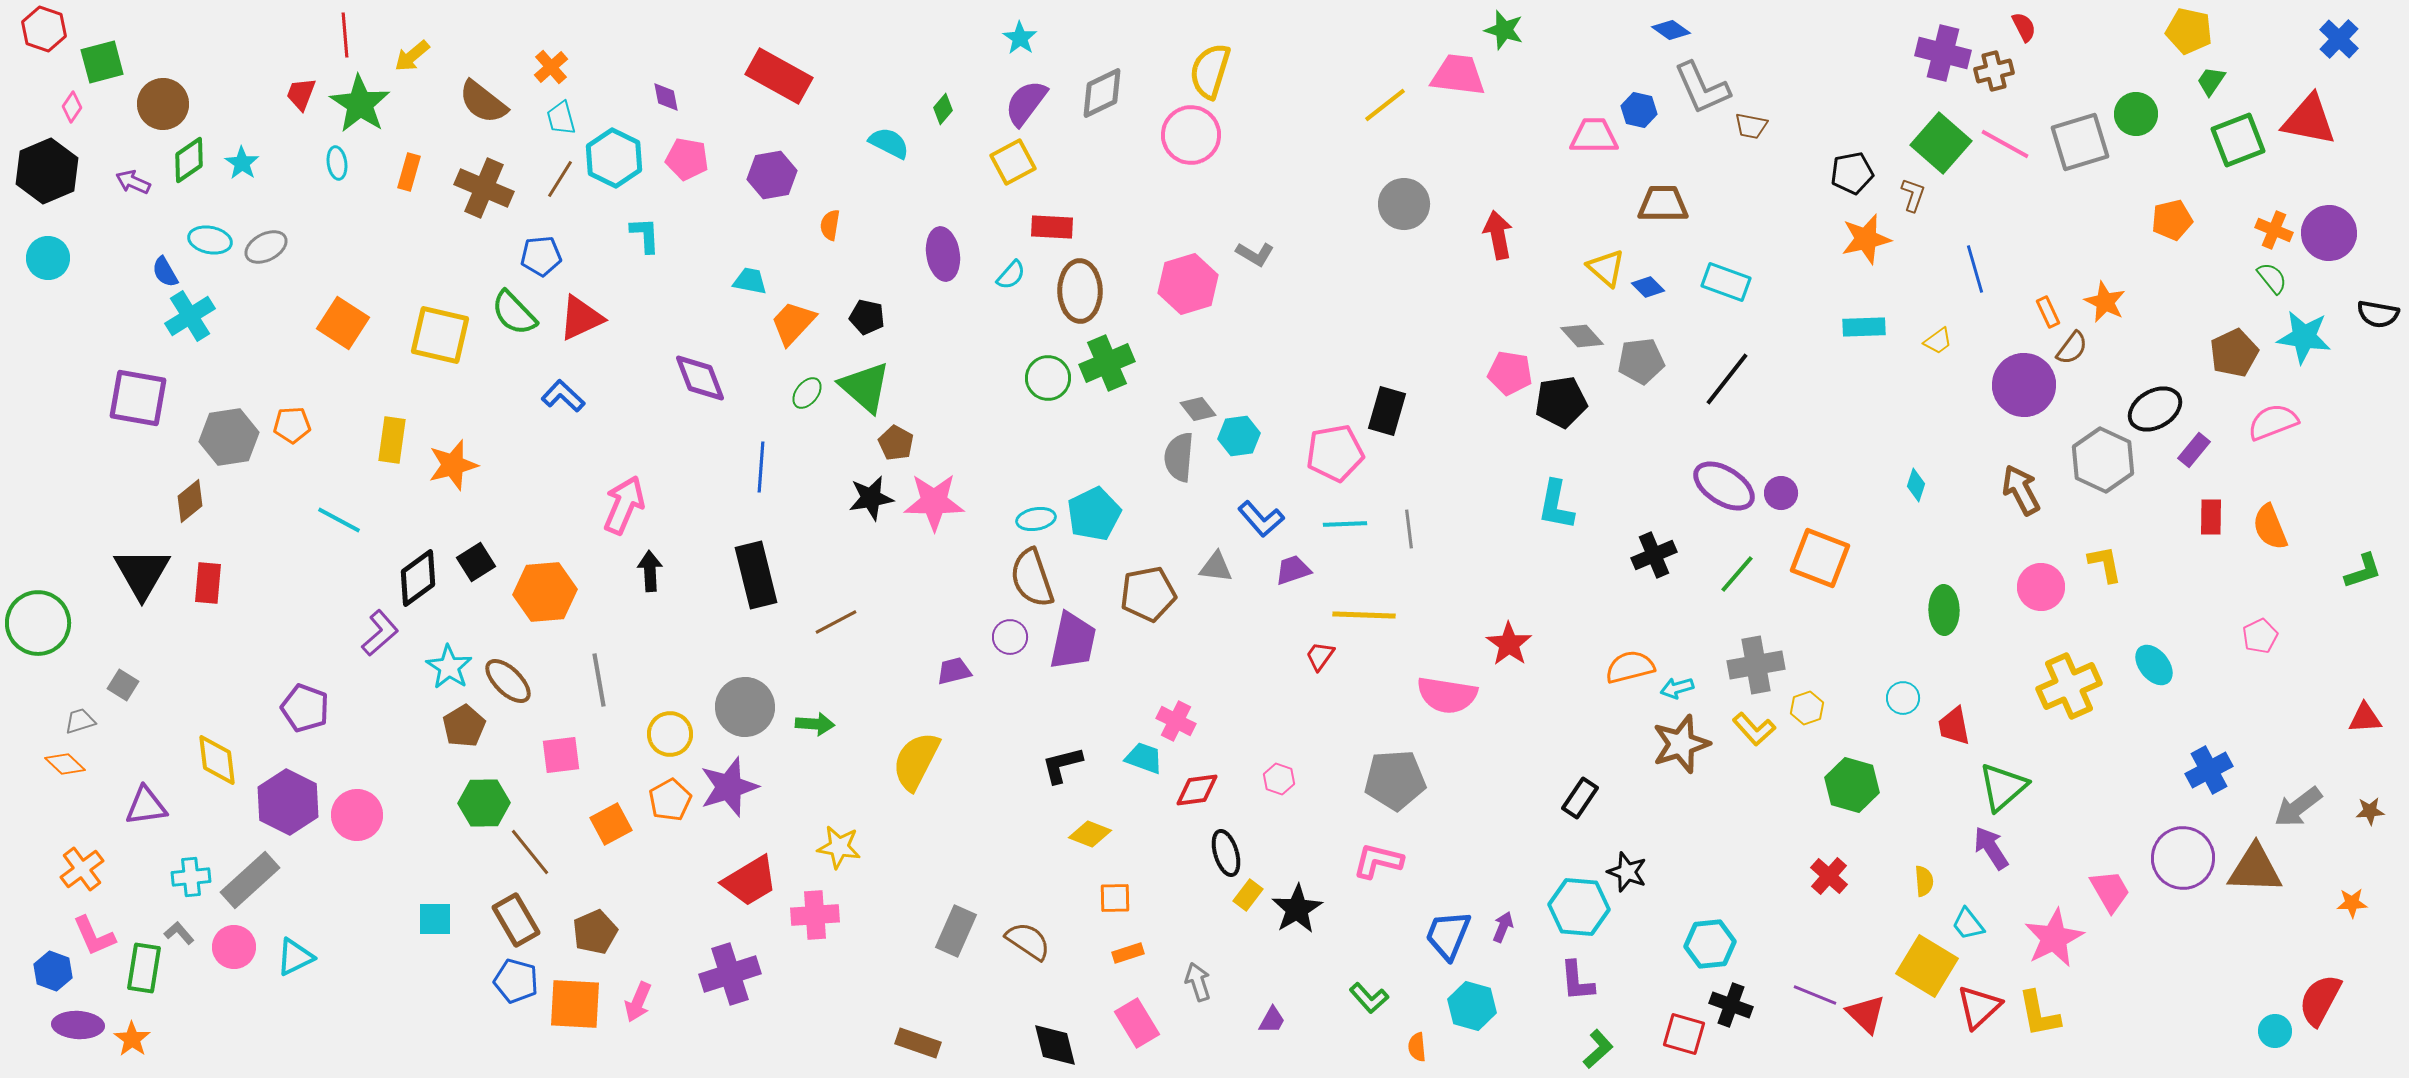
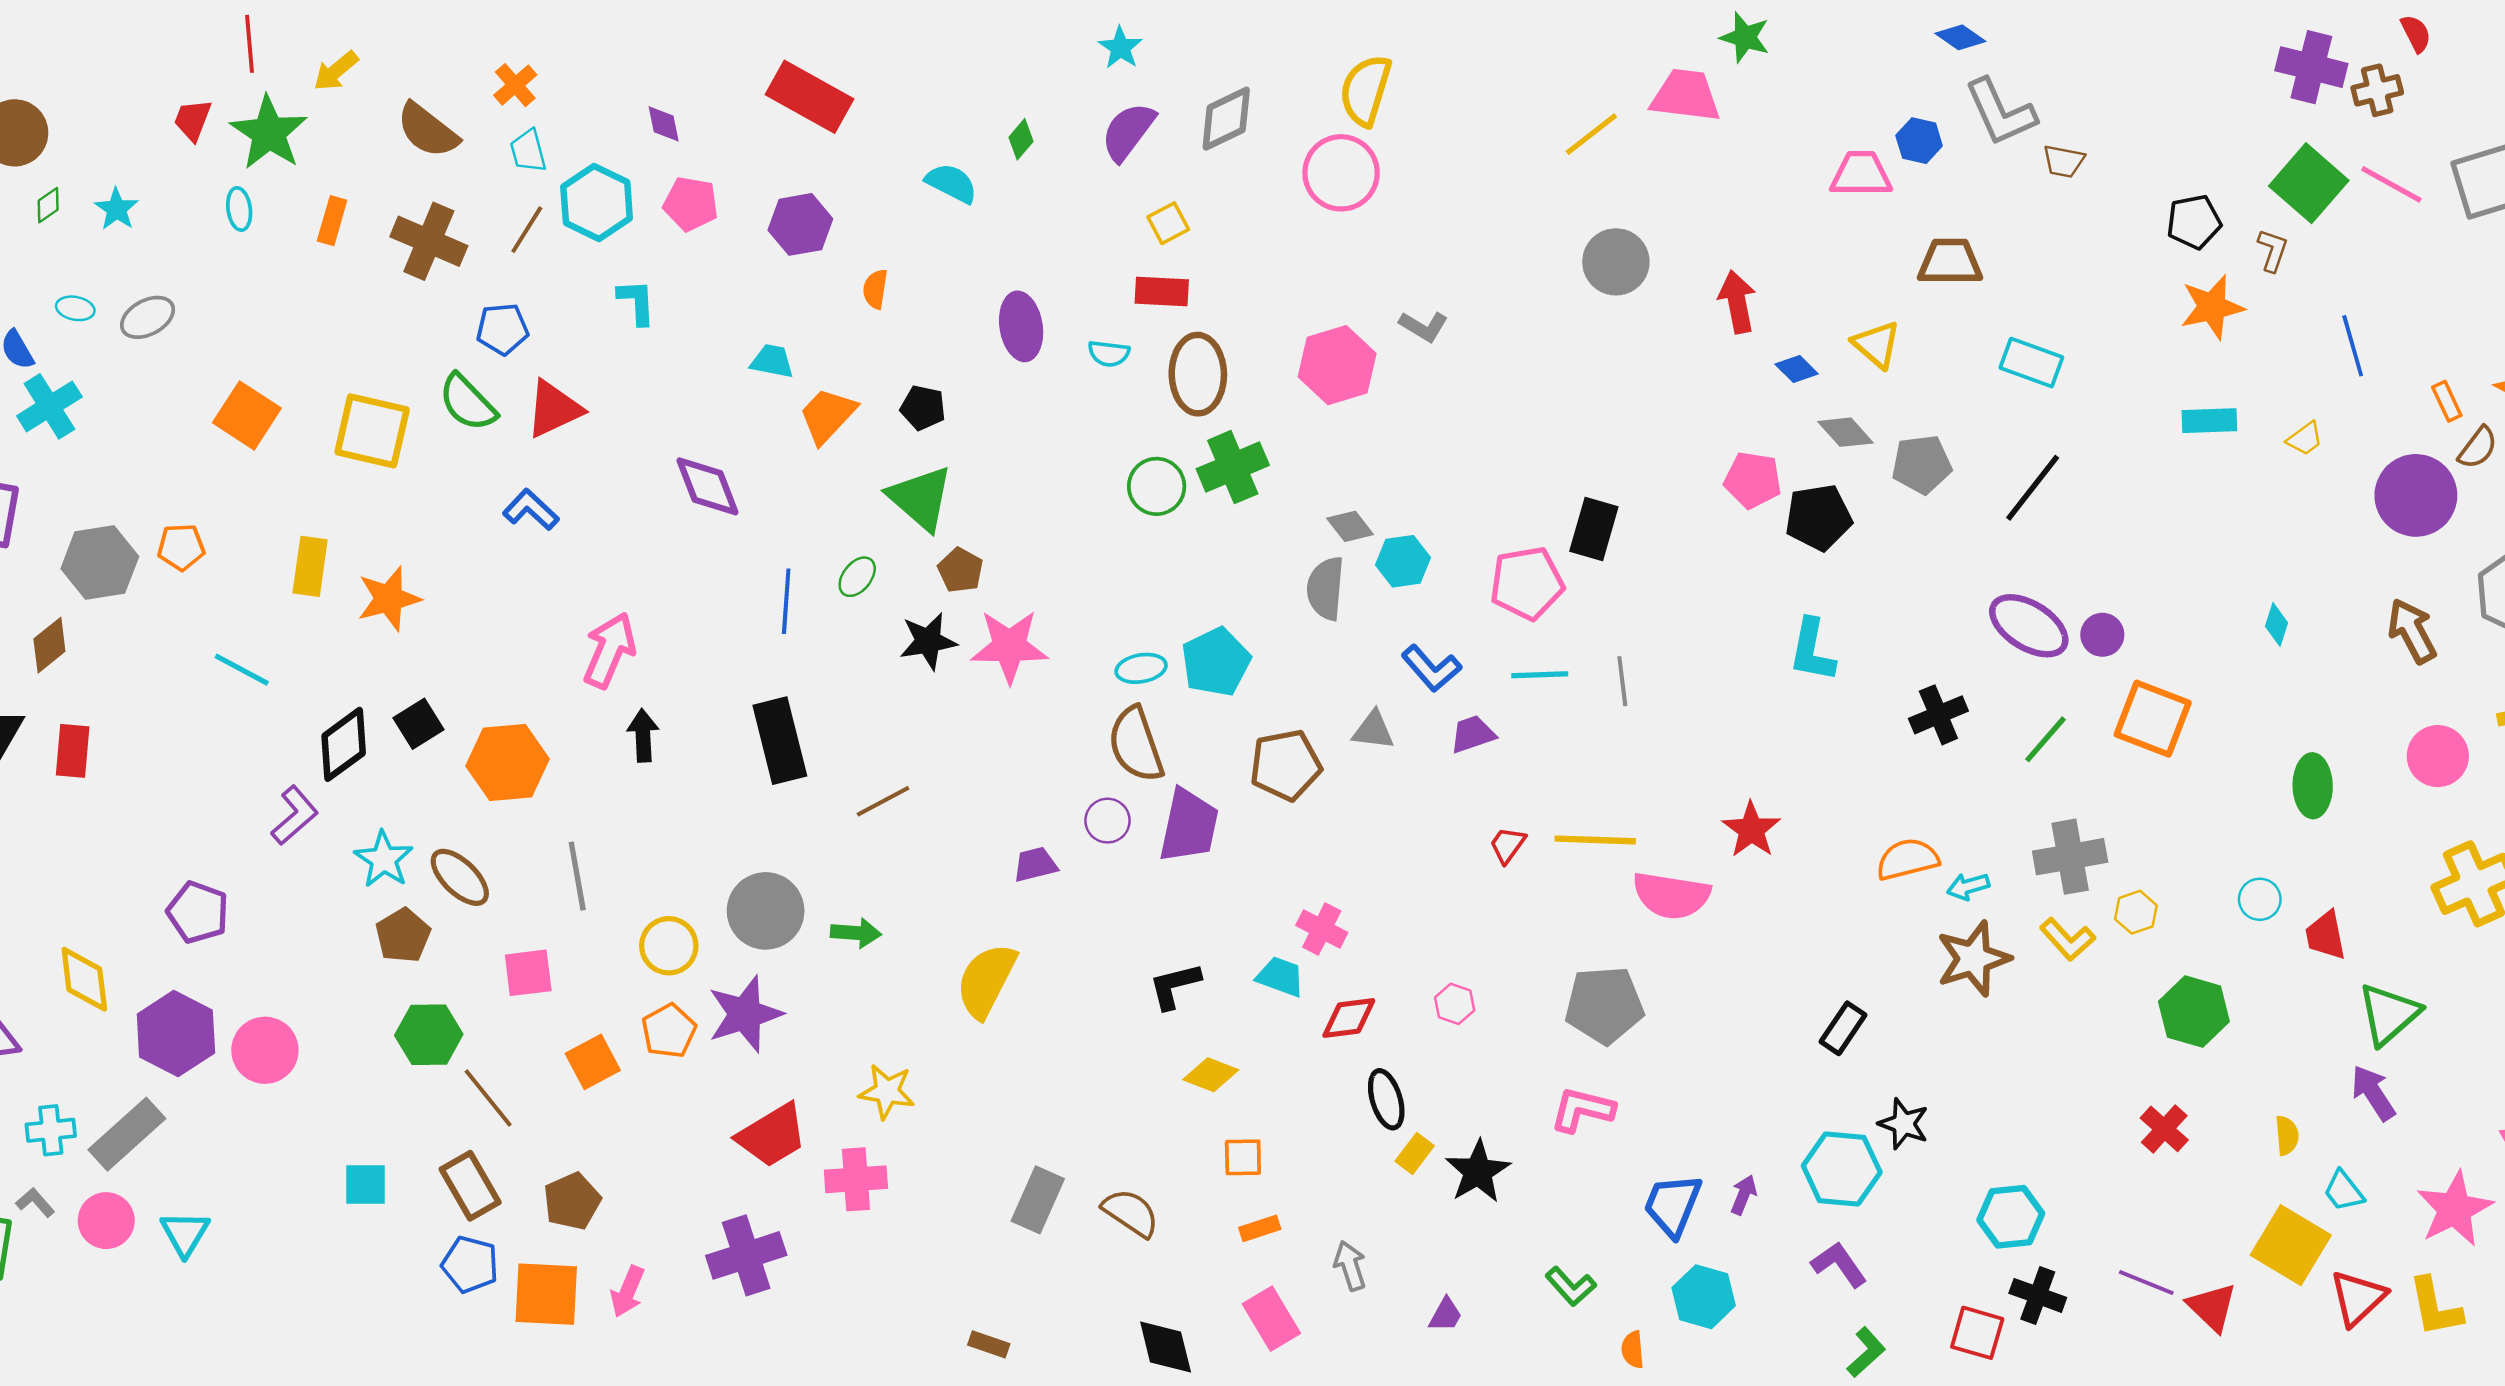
green diamond: (189, 160) -> (48, 205), size x0.6
yellow square: (1013, 162) -> (1168, 223), moved, size x0.7
cyan ellipse: (210, 240) -> (75, 308), size x0.7
cyan semicircle: (1011, 275) -> (1109, 353), turned 56
blue diamond: (1648, 287) -> (1797, 369), moved
green ellipse: (807, 393) -> (857, 577), moved
yellow line: (1364, 615) -> (1595, 840), moved
cyan triangle: (295, 957) -> (185, 1233), turned -33
purple L-shape: (1577, 981) -> (1839, 1264), turned 150
brown rectangle: (918, 1043) -> (989, 1344), size x0.7

